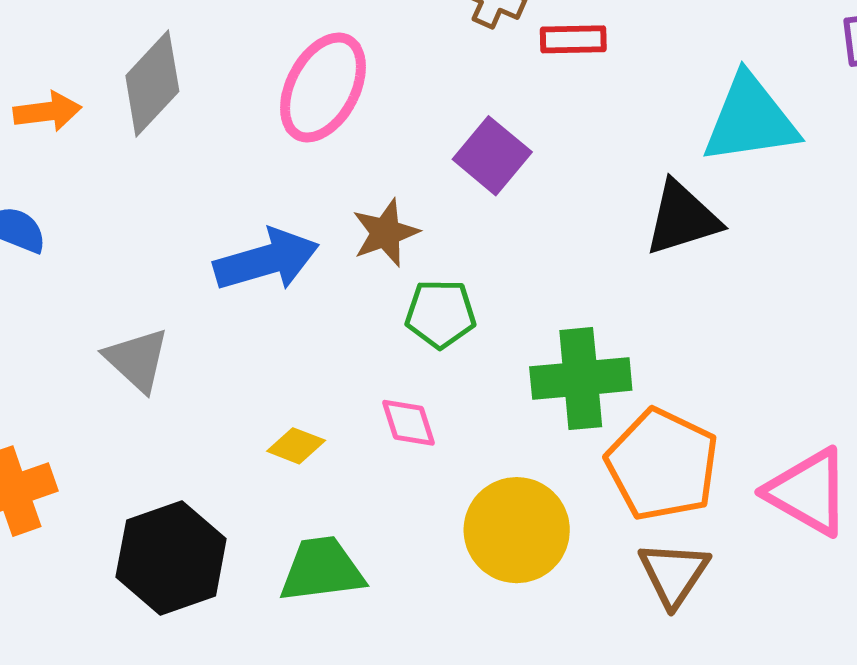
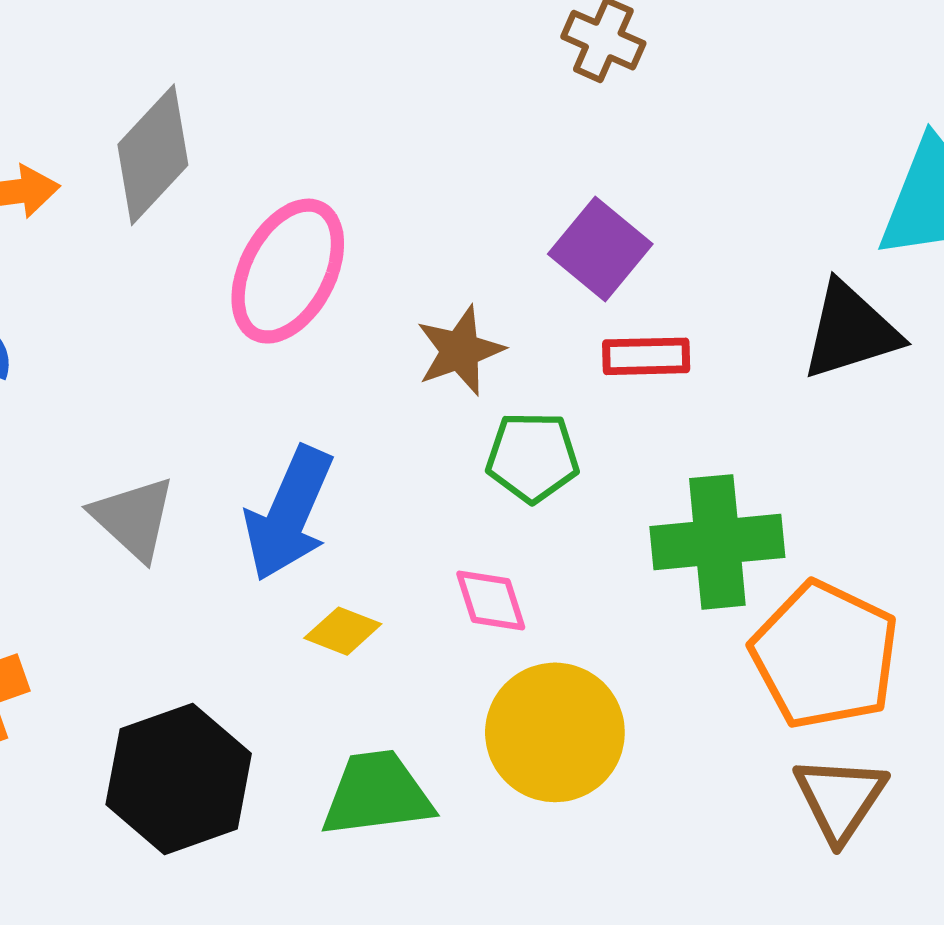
red rectangle: (573, 39) -> (646, 356), moved
pink ellipse: (323, 87) -> (288, 271), moved
blue arrow: (266, 260) -> (289, 514), moved, turned 130
yellow circle: (517, 530) -> (555, 732), moved

